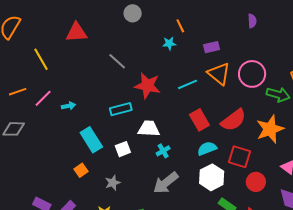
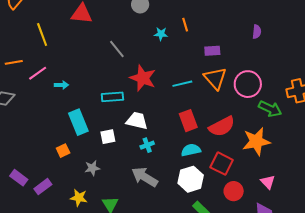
cyan star: (169, 43) -> (161, 34), moved
gray arrow: (166, 183) -> (145, 177), turned 60

